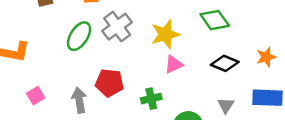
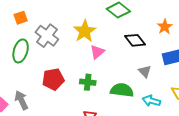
black diamond: (225, 63) -> (135, 40), turned 45
green cross: (151, 99) -> (88, 82), turned 35
gray arrow: (79, 100) -> (21, 100), moved

